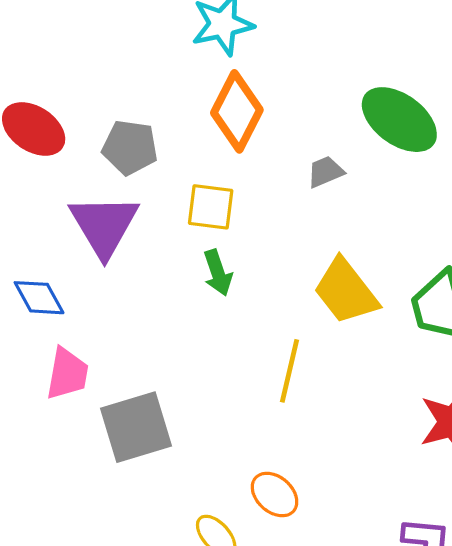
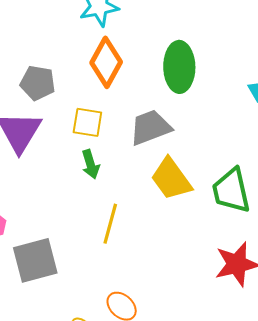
green ellipse: (399, 120) -> (179, 67), moved, turned 51
gray trapezoid: (325, 172) -> (150, 127), moved, size x1.8
yellow line: (290, 371) -> (110, 224), moved

